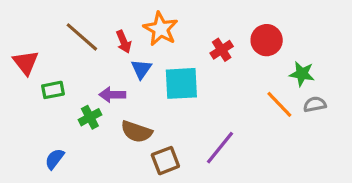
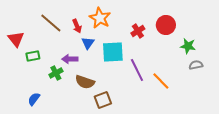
orange line: (279, 104) -> (161, 81), moved
purple line: (220, 148) -> (137, 70), moved, turned -65

